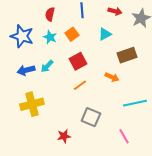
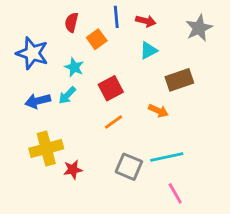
red arrow: (115, 11) -> (146, 21), moved
orange square: (72, 34) -> (97, 39), moved
cyan star: (50, 37) -> (74, 67), moved
cyan line: (135, 103) -> (167, 157), moved
red star: (64, 136) -> (73, 170), moved

